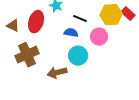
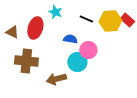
black line: (80, 19) -> (86, 19), moved
pink circle: (99, 37) -> (88, 50), moved
brown cross: (27, 55) -> (26, 61), turned 30

